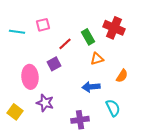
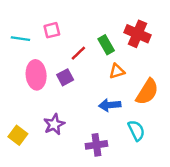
orange semicircle: (122, 76) -> (147, 92), size x1.6
pink ellipse: (30, 77) -> (36, 75), moved
purple star: (45, 103) -> (54, 124), turned 30

